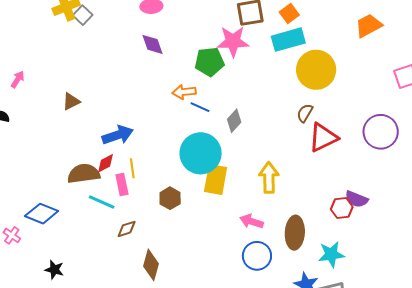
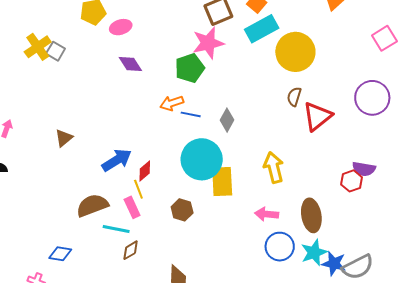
red diamond: (106, 163) -> (145, 171), moved
blue diamond: (42, 214) -> (60, 254), size x0.7
brown diamond: (127, 229) -> (131, 250), moved
cyan star: (331, 254) -> (314, 252), moved

